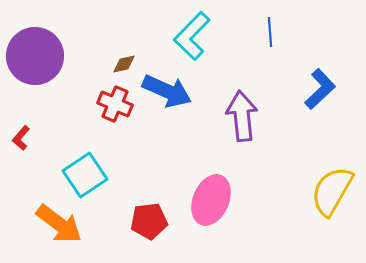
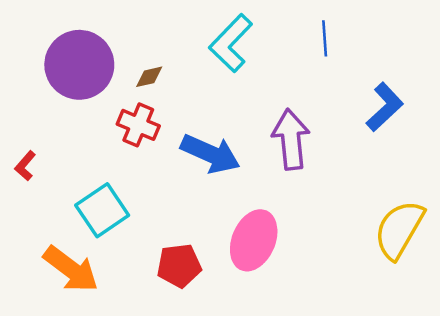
purple circle: (35, 56) -> (79, 65), moved
blue arrow: (167, 91) -> (210, 154), moved

